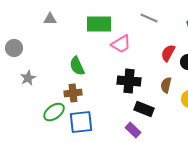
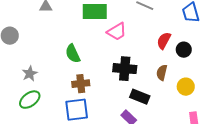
gray star: (28, 78) -> (30, 74), moved
brown cross: (73, 93) -> (81, 84), moved
green ellipse: (54, 112) -> (30, 100), moved

